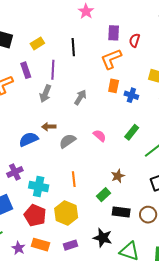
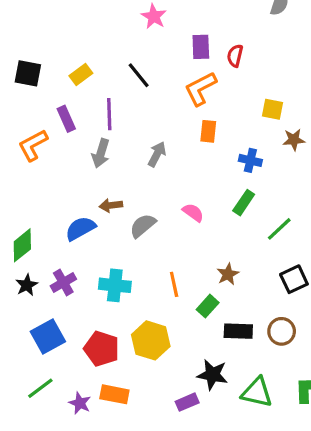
black line: (73, 47) -> (139, 75), turned -30
blue cross: (131, 95) -> (250, 160), moved
orange line: (74, 179) -> (174, 284), moved
cyan cross: (39, 186) -> (115, 285), moved
purple rectangle: (70, 245) -> (187, 402), moved

